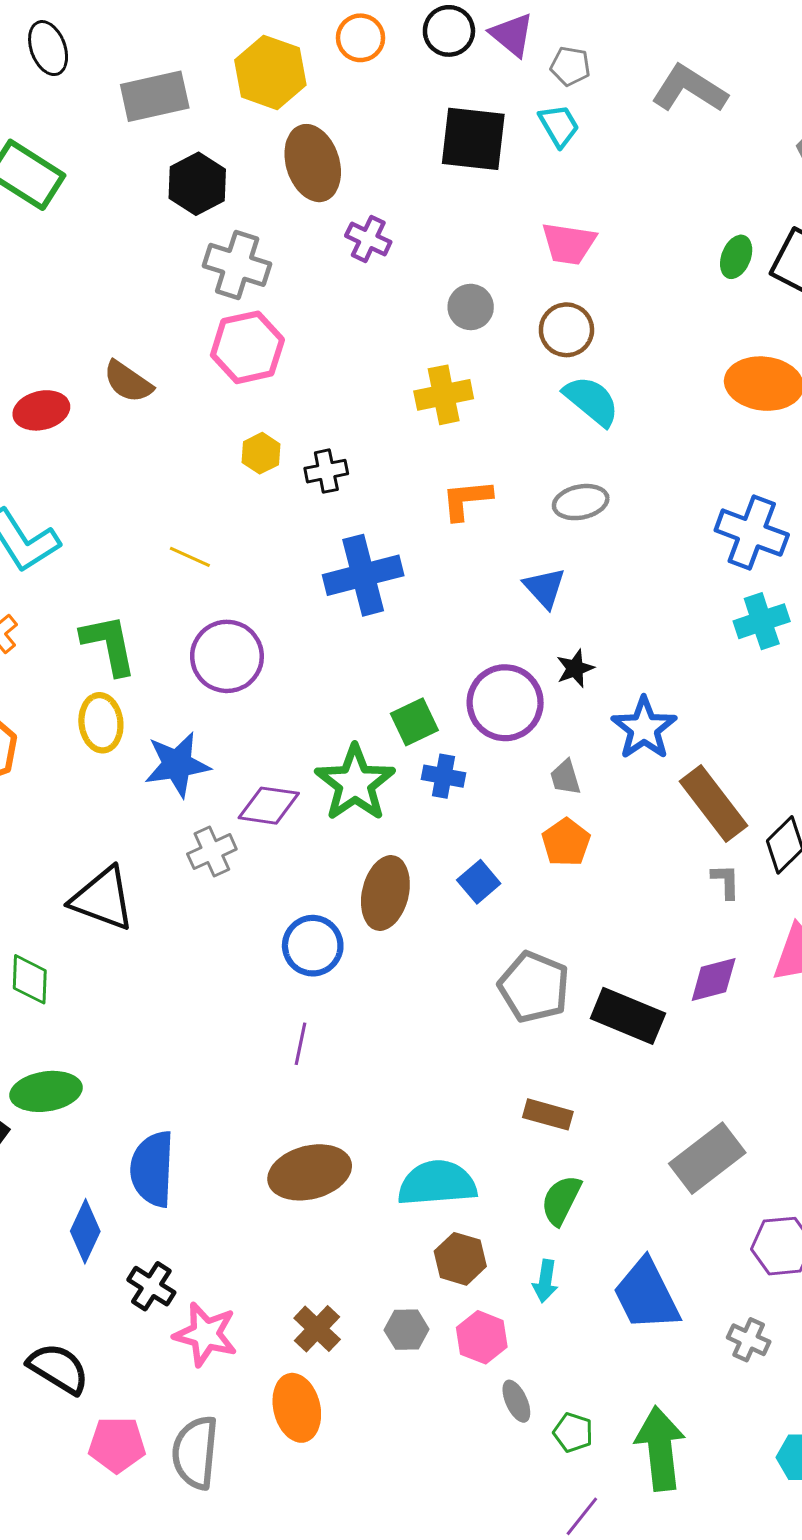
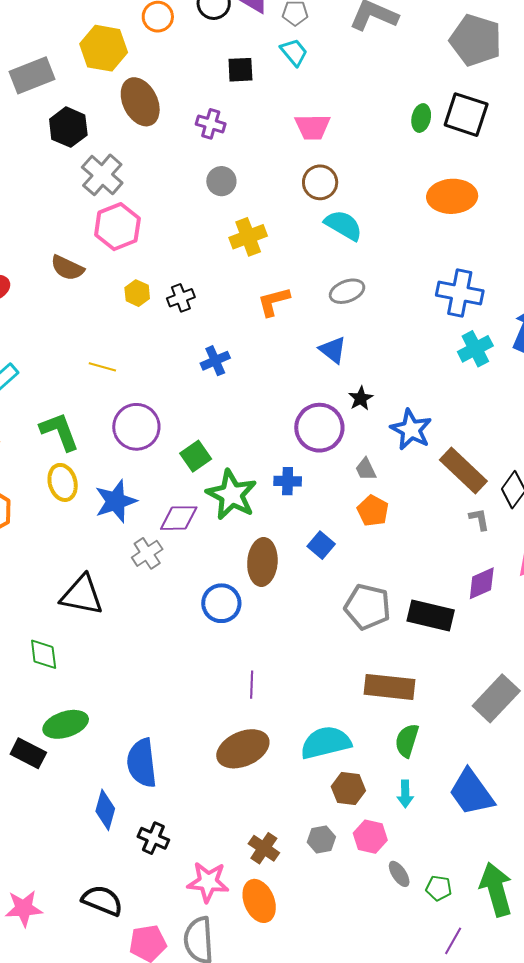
black square: (473, 139) -> (240, 70), size x0.6
purple cross: (368, 239) -> (211, 124), moved
gray cross: (237, 265) -> (102, 175), turned 33
gray circle: (471, 307) -> (221, 181), moved
brown semicircle: (128, 382) -> (67, 268), moved
blue cross: (363, 575) -> (215, 361), size x0.6
green square: (414, 722) -> (196, 456), moved
purple line: (301, 1044) -> (252, 685), moved
brown rectangle: (548, 1114) -> (390, 687), size x1.6
pink star: (206, 1334) -> (208, 882), moved

